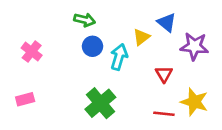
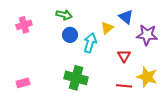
pink cross: (32, 52) -> (24, 25), moved, turned 35
pink rectangle: (25, 99) -> (23, 83), moved
green cross: (100, 103) -> (76, 78), turned -35

